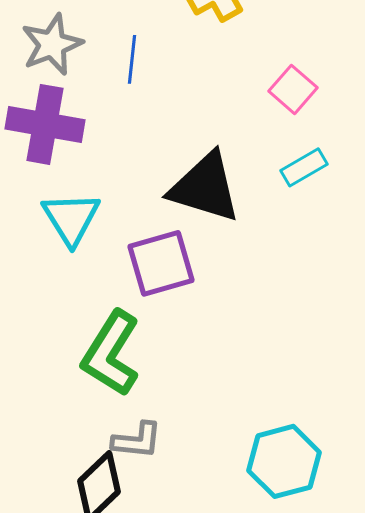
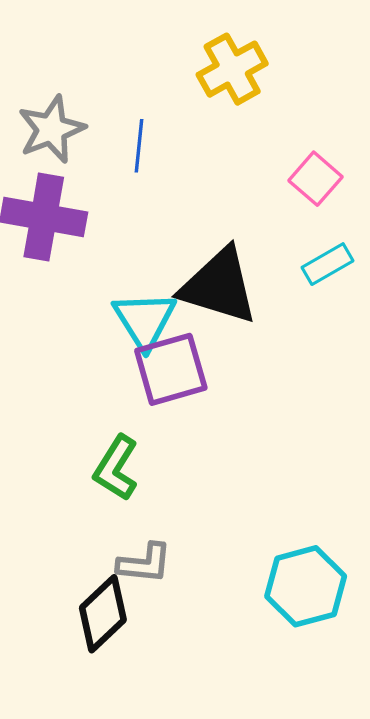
cyan triangle: (71, 218) -> (145, 320), moved
green L-shape: (111, 353) -> (116, 468), size x0.7

